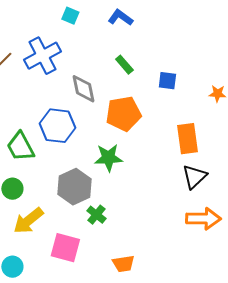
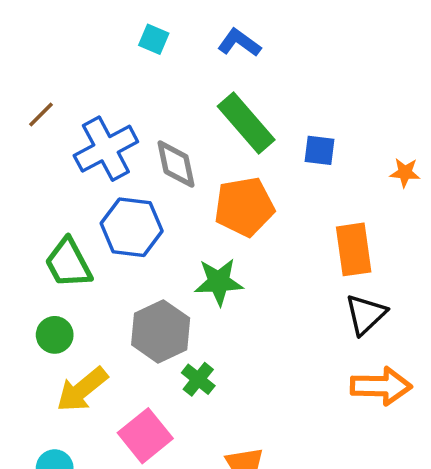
blue cross: (42, 56) -> (106, 149), moved
green rectangle: (124, 65) -> (246, 123), size x1.8
pink square: (65, 248) -> (145, 436), turned 36

